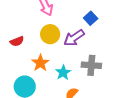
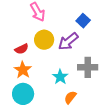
red semicircle: (17, 41) -> (22, 49), moved
orange star: (40, 63) -> (23, 70), moved

